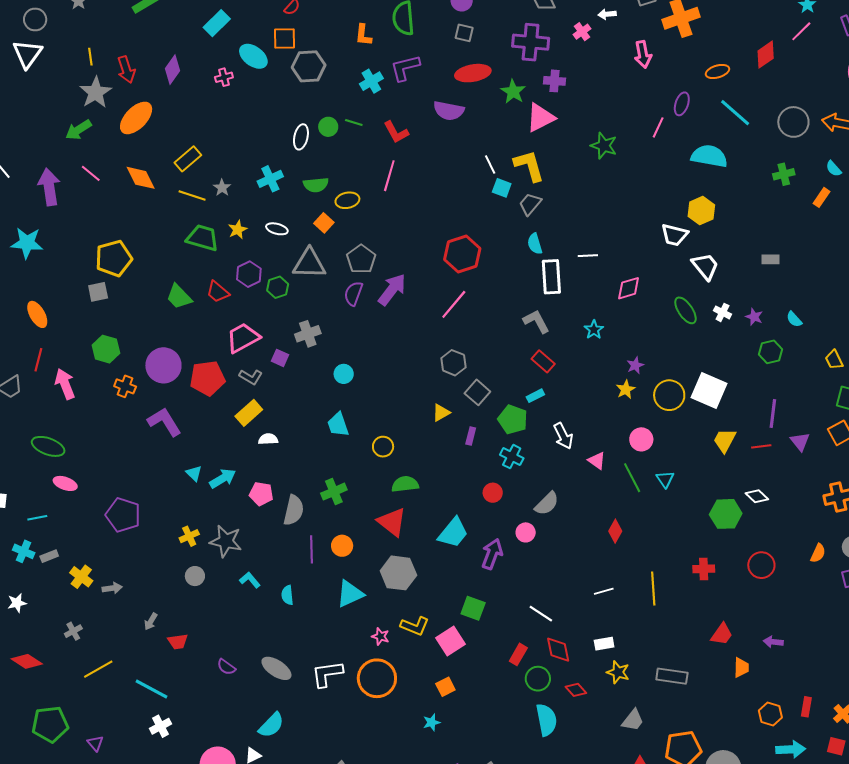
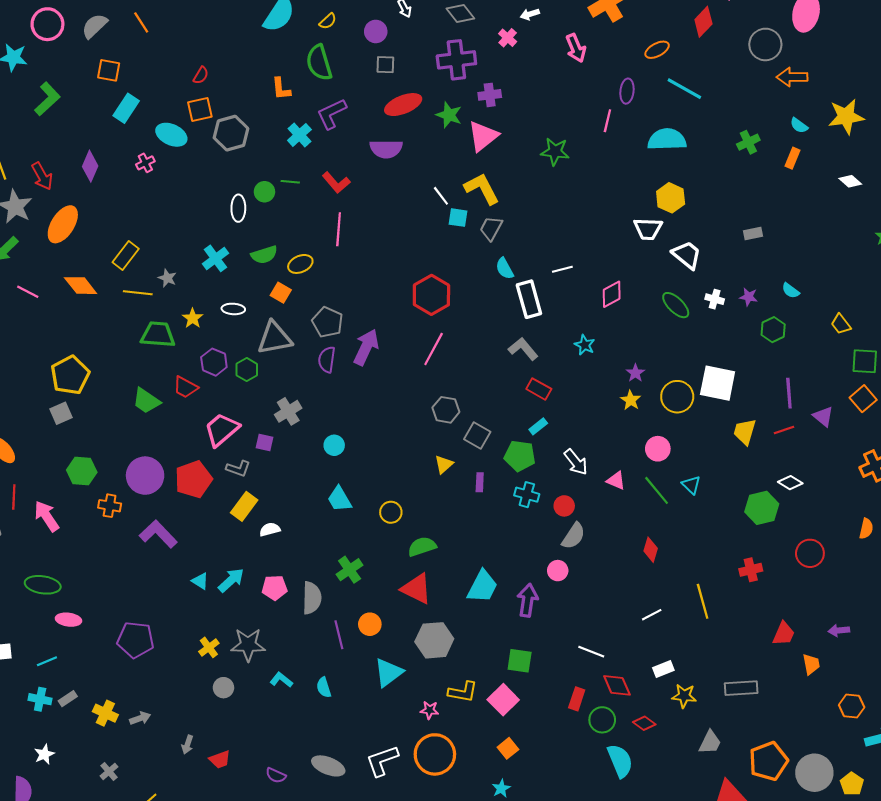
gray circle: (793, 122) -> (765, 44), moved
red circle: (493, 493) -> (564, 506), moved

